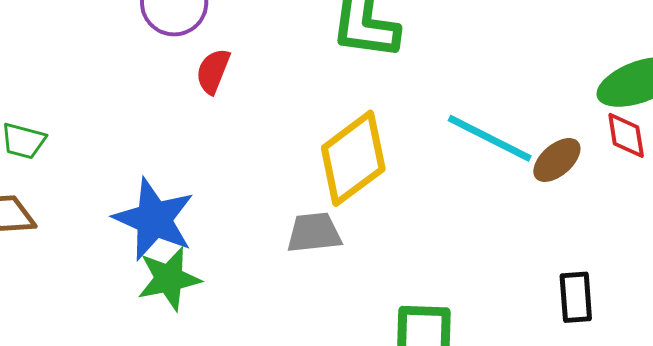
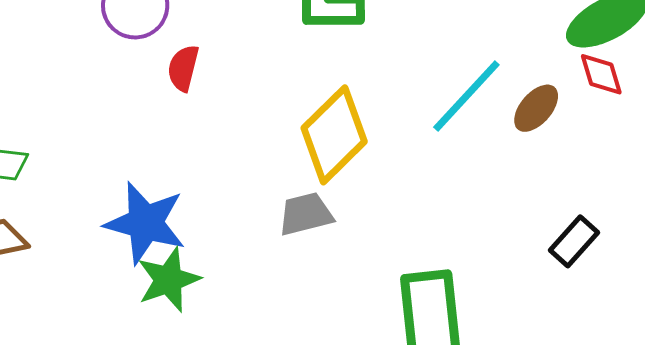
cyan line: (490, 138) -> (466, 96), turned -66
black rectangle: (576, 297) -> (574, 241), turned 54

